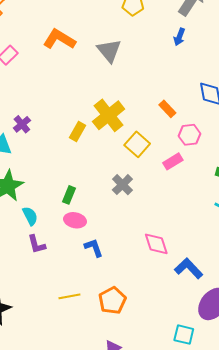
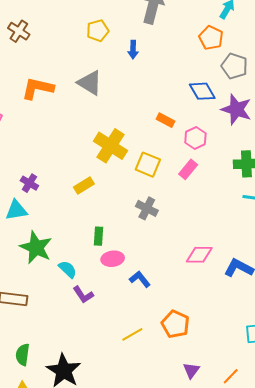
blue arrow: (179, 37) -> (133, 50), moved
yellow rectangle: (78, 131) -> (84, 186), moved, turned 48
pink diamond: (156, 244) -> (199, 255), turned -52

